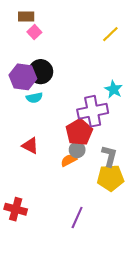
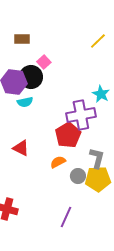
brown rectangle: (26, 16) -> (22, 39), moved
pink square: (34, 32) -> (44, 62), moved
gray circle: (77, 150) -> (78, 176), moved

